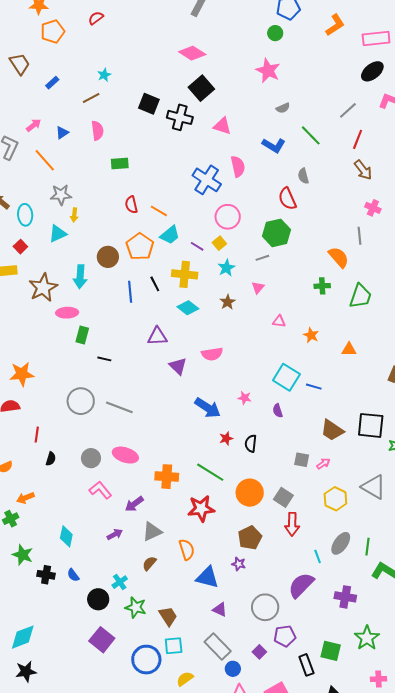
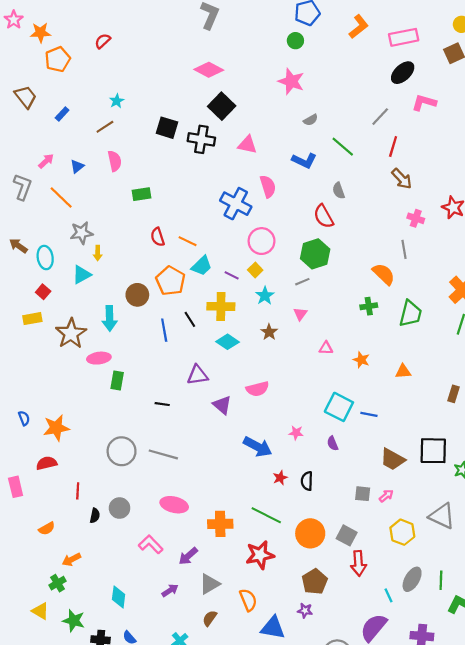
black line: (104, 359) -> (162, 404), moved
gray circle: (91, 458) -> (120, 508), moved

